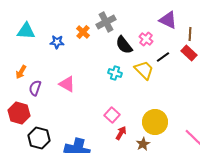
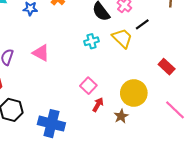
red rectangle: (189, 53) -> (167, 67), moved
cyan cross: (115, 73) -> (92, 41), turned -32

